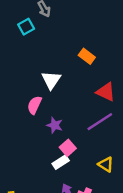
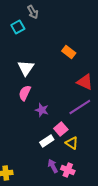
white triangle: (51, 80) -> (26, 68), moved
pink square: (68, 148) -> (61, 129), moved
yellow triangle: (106, 164) -> (72, 143), moved

